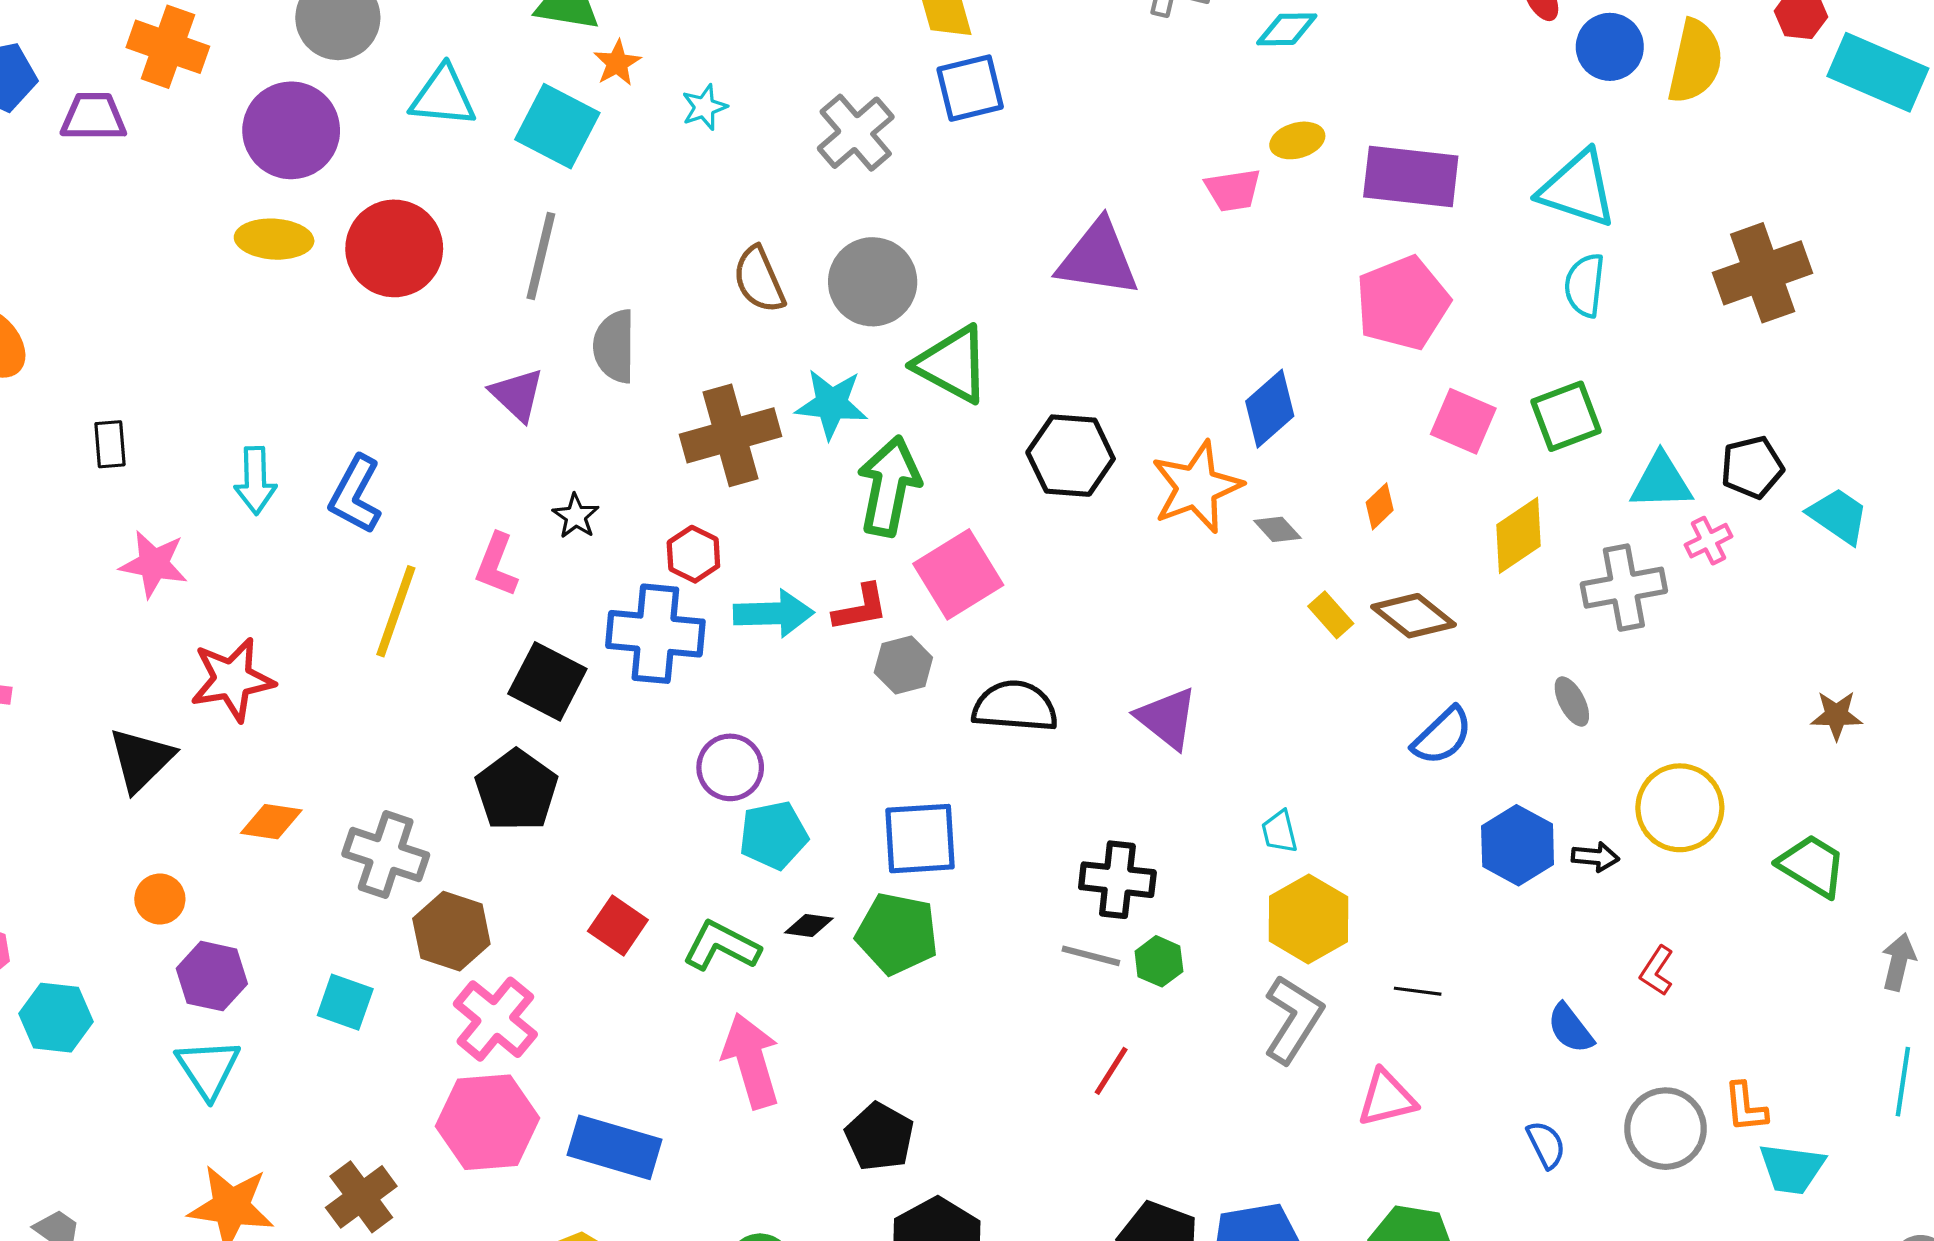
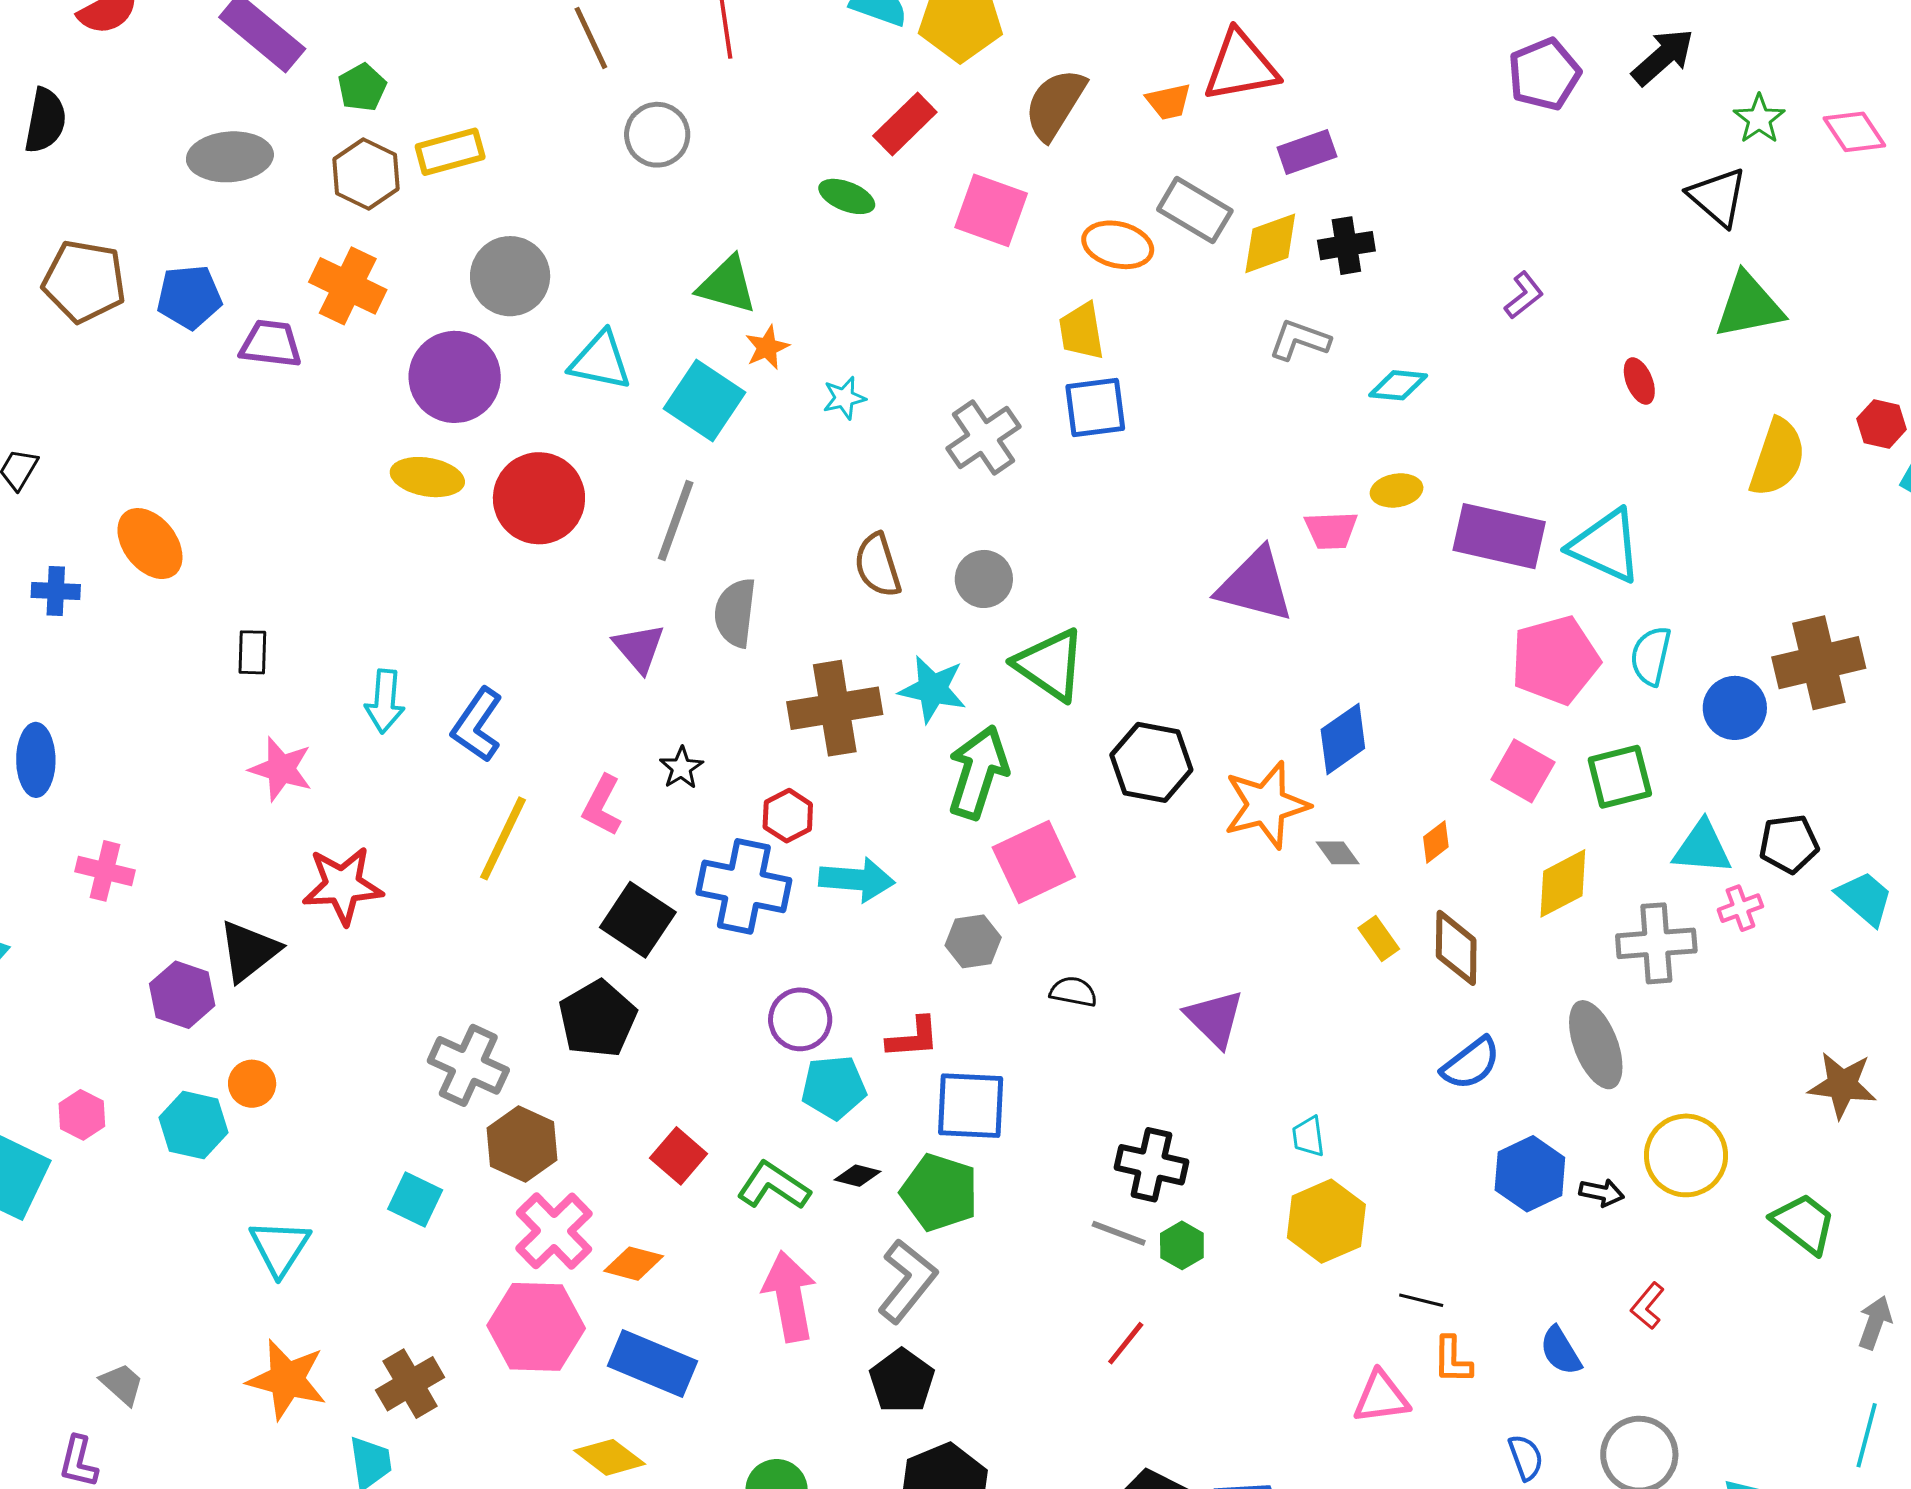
blue circle: (1610, 47) -> (1735, 708), moved
cyan triangle: (1578, 189) -> (1606, 546), moved
purple triangle: (1098, 259) -> (1255, 585), moved
gray circle: (873, 282) -> (984, 579), size x0.7
pink pentagon: (1403, 303) -> (1555, 660), moved
red L-shape: (860, 608) -> (913, 1038), moved
brown diamond: (1414, 616) -> (1456, 948), turned 46
gray ellipse: (1572, 702) -> (1596, 1045), size x1.8
black semicircle: (1015, 706) -> (1073, 992), size x0.6
brown star: (1836, 715) -> (1842, 1085), size x1.4
orange diamond: (271, 822) -> (634, 1264), moved
purple hexagon: (212, 976) -> (182, 995), moved
cyan hexagon: (56, 1018) -> (193, 1125), moved
gray L-shape: (1293, 1019) -> (907, 1281), moved
orange L-shape: (1746, 1107) -> (1452, 1360), moved

